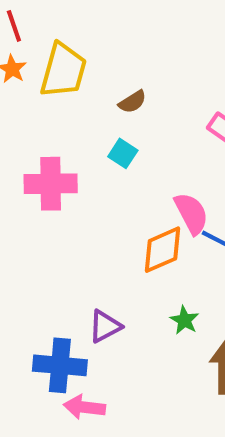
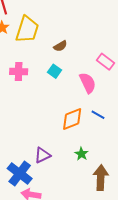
pink cross: (51, 184) -> (19, 72), moved, size x0.7
pink semicircle: (191, 213) -> (88, 83), moved
blue cross: (60, 365) -> (20, 174), turned 30

